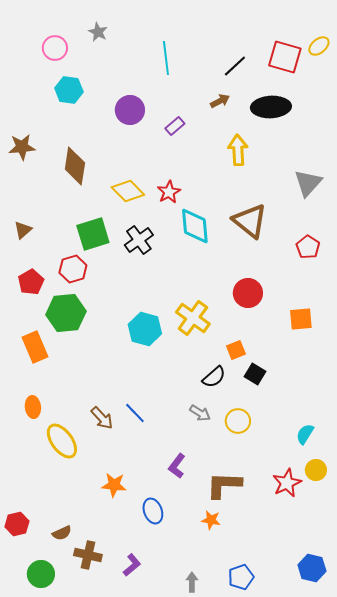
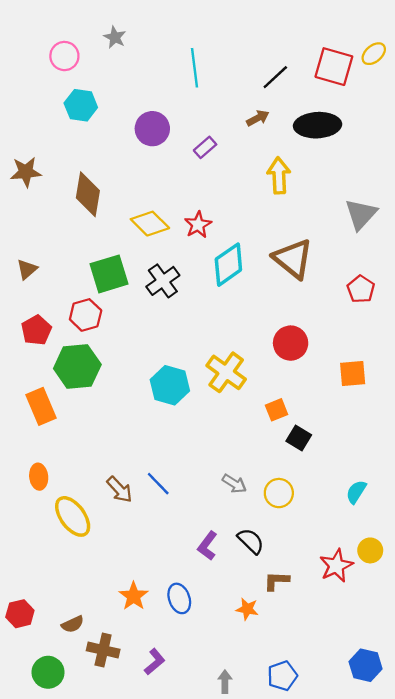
cyan diamond: (195, 226) -> (228, 265), turned 60
black semicircle: (214, 377) -> (251, 541), moved, turned -95
cyan semicircle: (305, 434) -> (356, 492), moved
orange star: (114, 485) -> (134, 596), moved, turned 30
brown L-shape: (224, 485) -> (277, 581), moved, size x0.6

